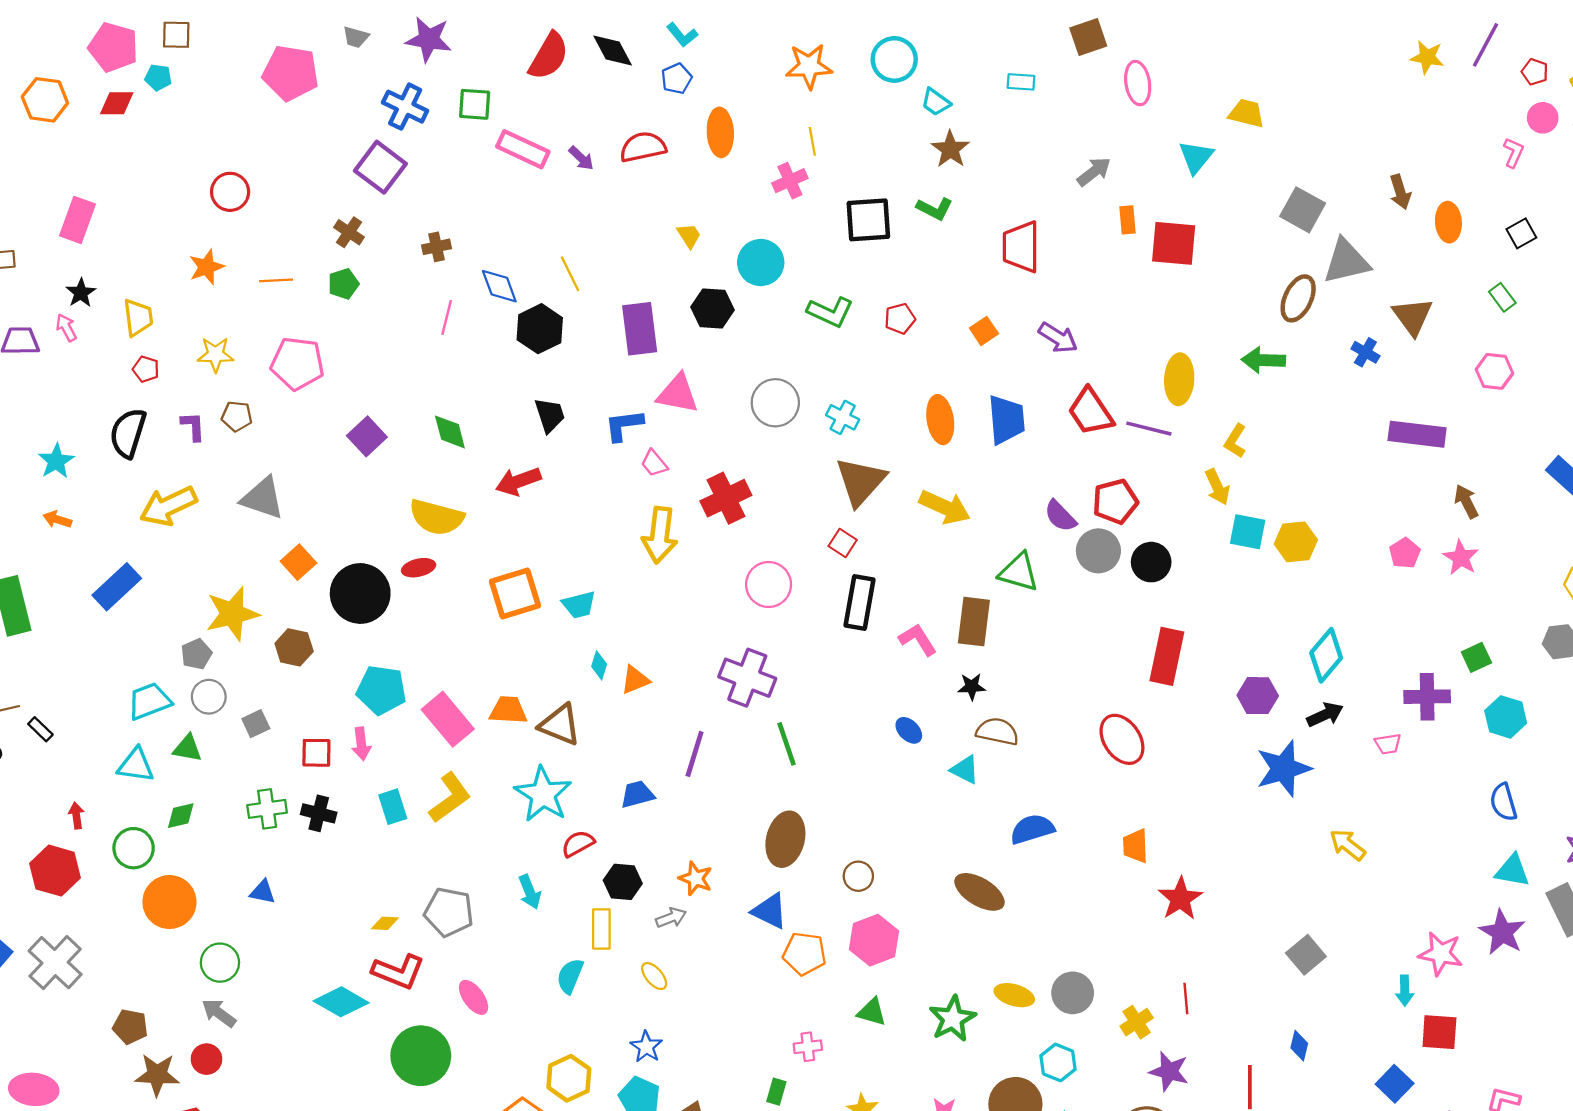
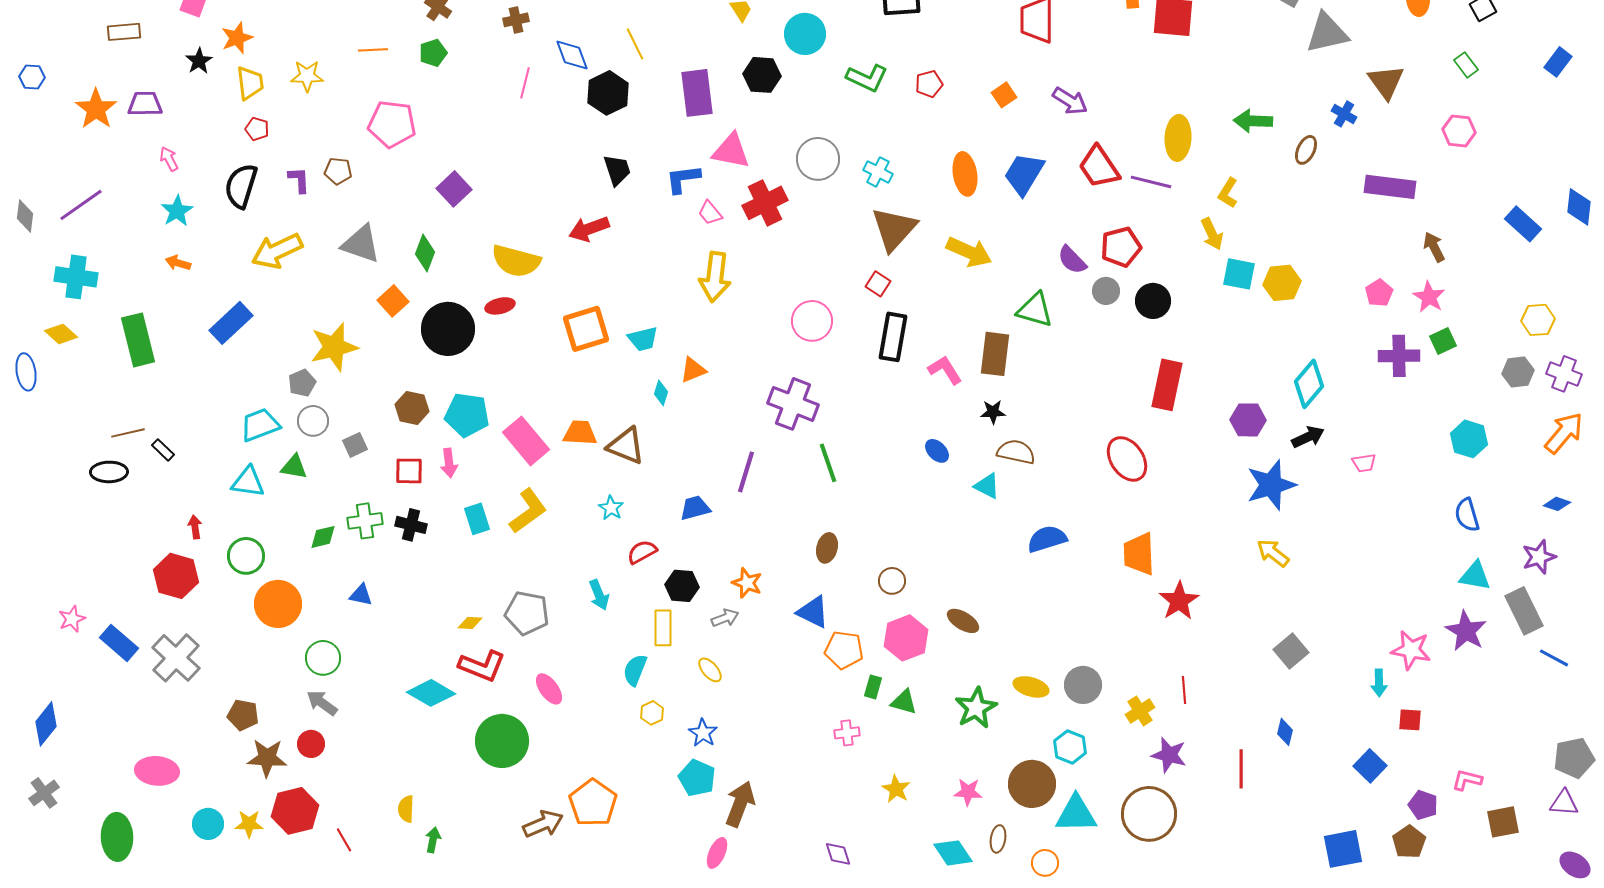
orange star: (207, 267) -> (237, 38), moved
brown ellipse: (1298, 298) -> (1306, 150), moved, size x0.7
pink arrow: (66, 328) -> (169, 159), moved
yellow star: (215, 355) -> (307, 76), moved
blue trapezoid: (1006, 420) -> (1024, 174), turned -144
green diamond: (450, 432) -> (425, 253), moved, turned 36
red cross: (726, 498) -> (765, 203), moved
gray circle: (1098, 551) -> (1106, 291), size x0.7
brown hexagon: (294, 647) -> (412, 408), moved
green square: (1476, 657) -> (1443, 341), moved
orange triangle: (635, 680) -> (693, 370), moved
purple cross: (1427, 697) -> (1399, 356), moved
cyan star: (543, 794) -> (611, 508), size x0.5
green diamond: (181, 816) -> (323, 537), moved
brown ellipse: (785, 839) -> (827, 548), size x0.6
yellow arrow: (1347, 845) -> (1273, 553), moved
orange trapezoid: (1135, 846) -> (1139, 554), size x1.4
brown ellipse: (979, 892) -> (963, 621), moved, size x0.7
red square: (1439, 1032) -> (1410, 720), size x0.7
yellow hexagon: (569, 1078) -> (652, 713), moved, size x0.6
green rectangle: (776, 1092) -> (873, 687), moved

